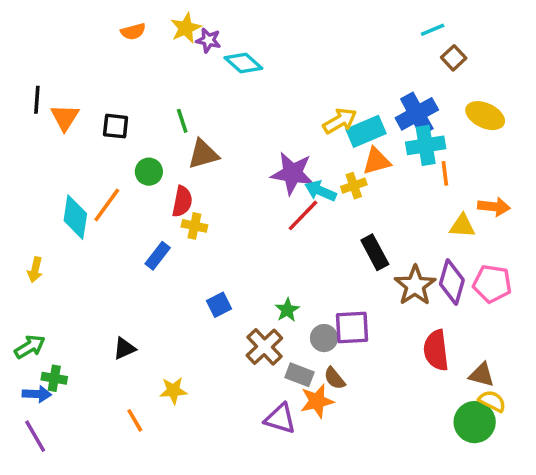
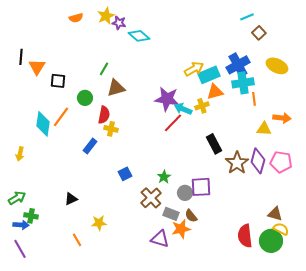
green line: (182, 121) -> (104, 69), turned 48
black square: (116, 126) -> (58, 81), moved
red semicircle: (436, 350) -> (245, 236), moved

